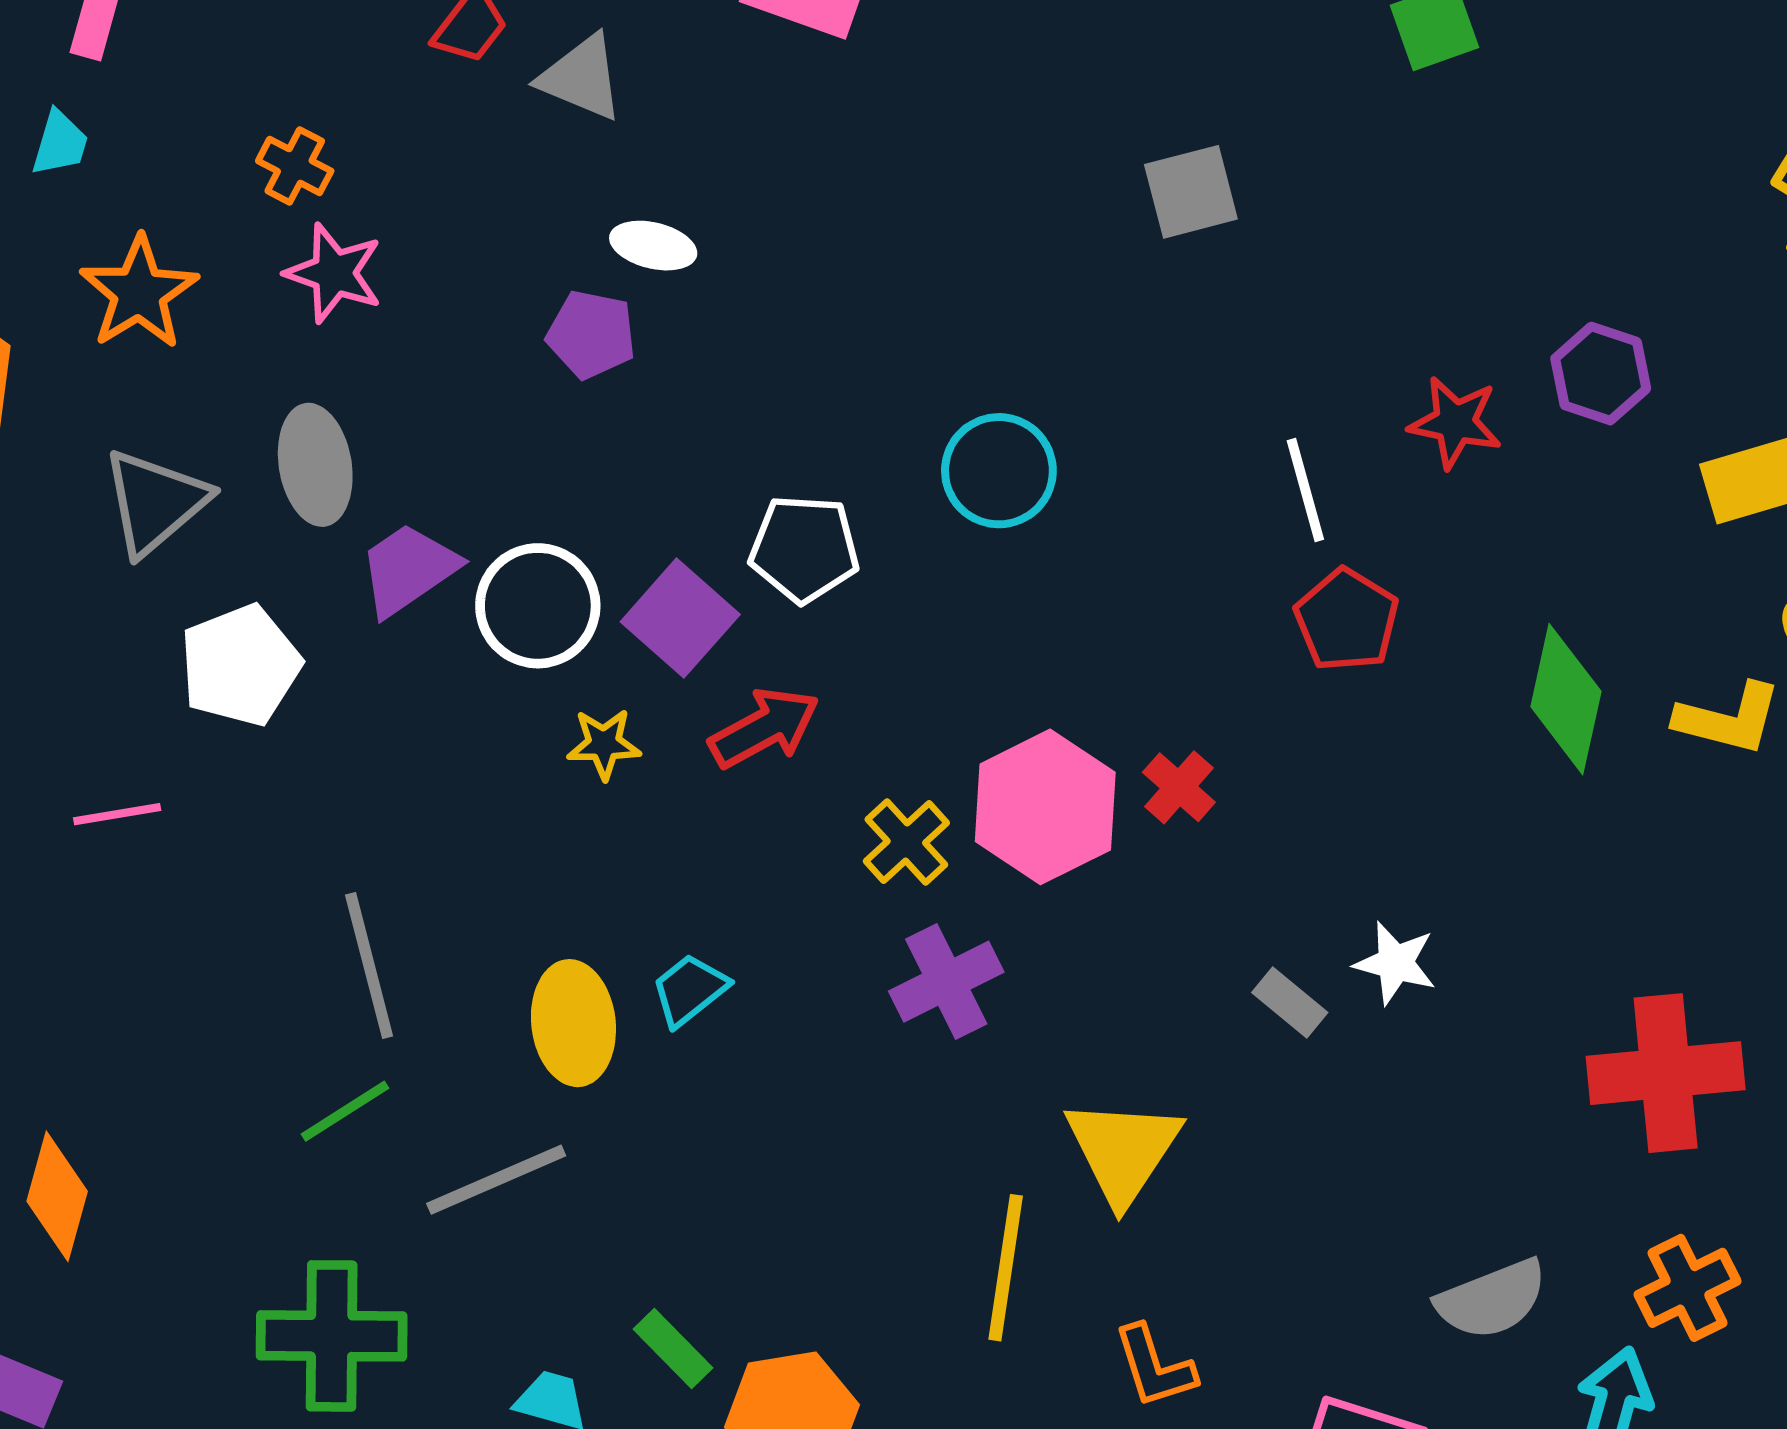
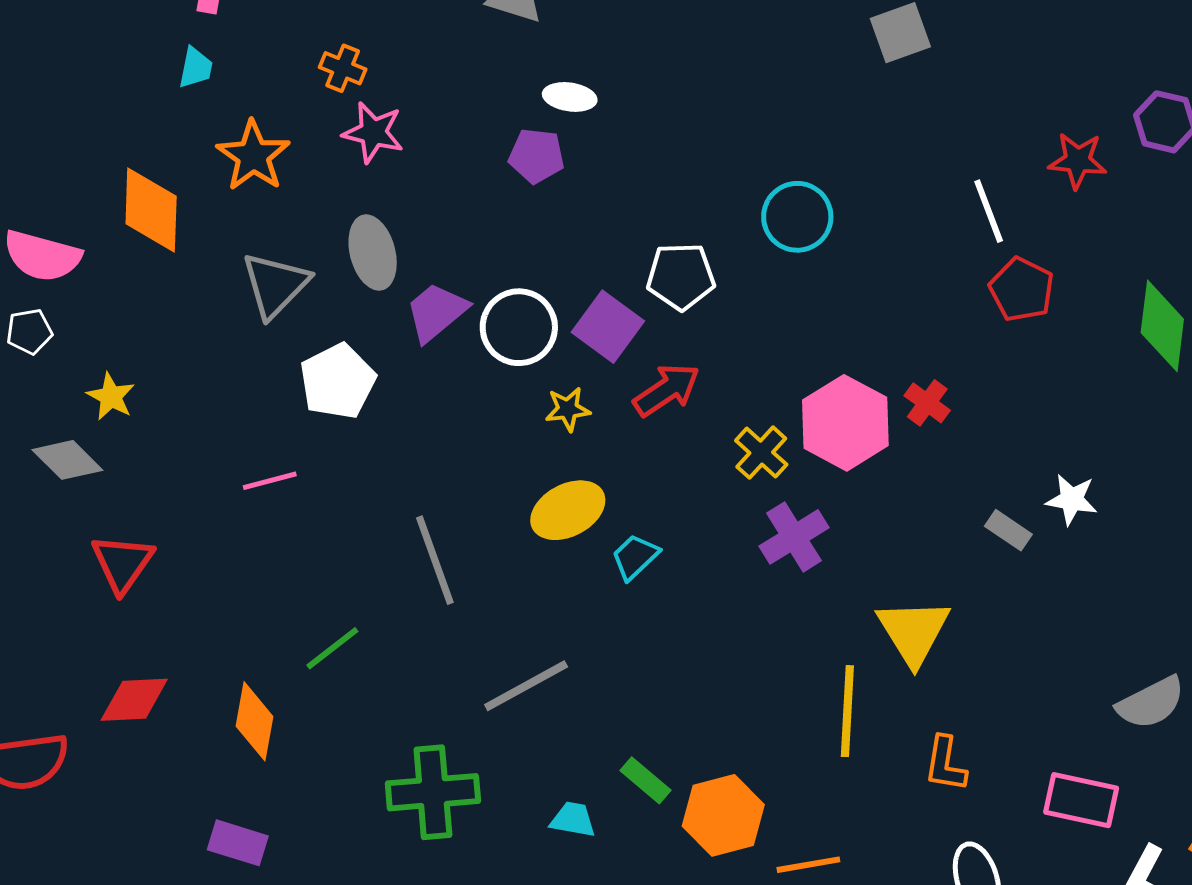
yellow ellipse: (573, 1023) -> (568, 510), moved, turned 74
green line: (345, 1111) -> (332, 648), moved
orange L-shape: (1154, 1367) -> (945, 764), turned 32

